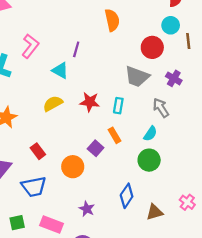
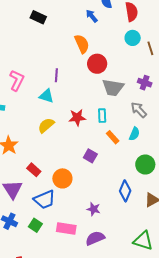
red circle: (152, 47) -> (97, 64), moved
orange rectangle: (115, 135) -> (113, 137), moved
red rectangle: (38, 151) -> (34, 170), moved
green circle: (149, 160) -> (145, 164), moved
orange circle: (73, 167) -> (62, 178), moved
green square: (17, 223) -> (35, 225), moved, turned -32

